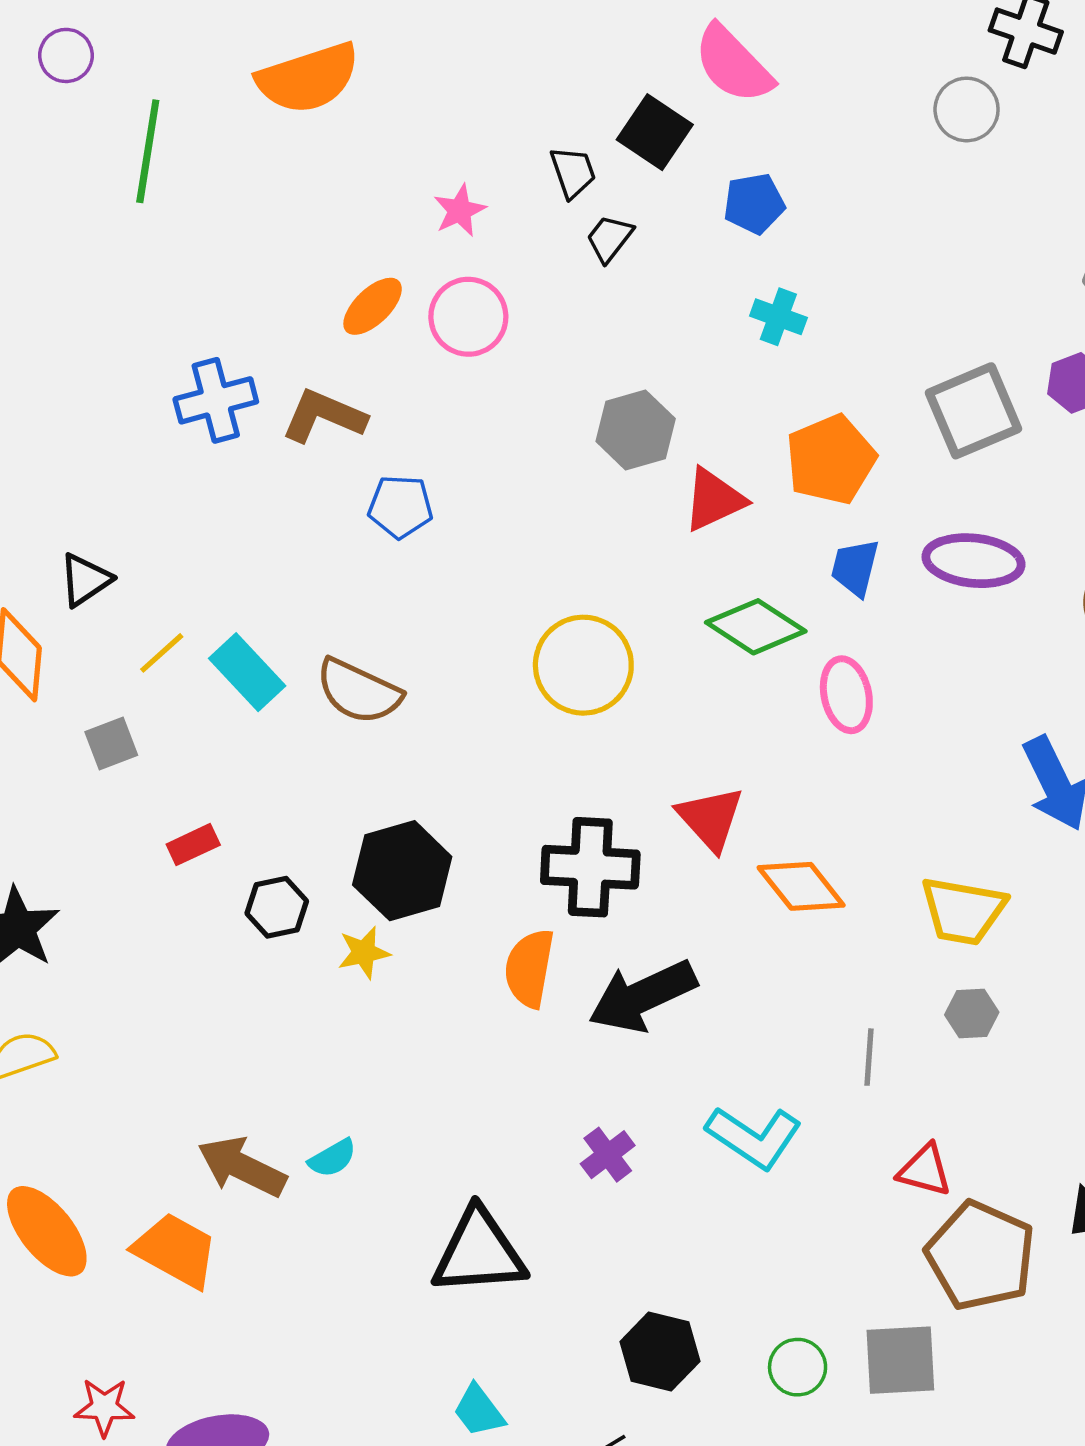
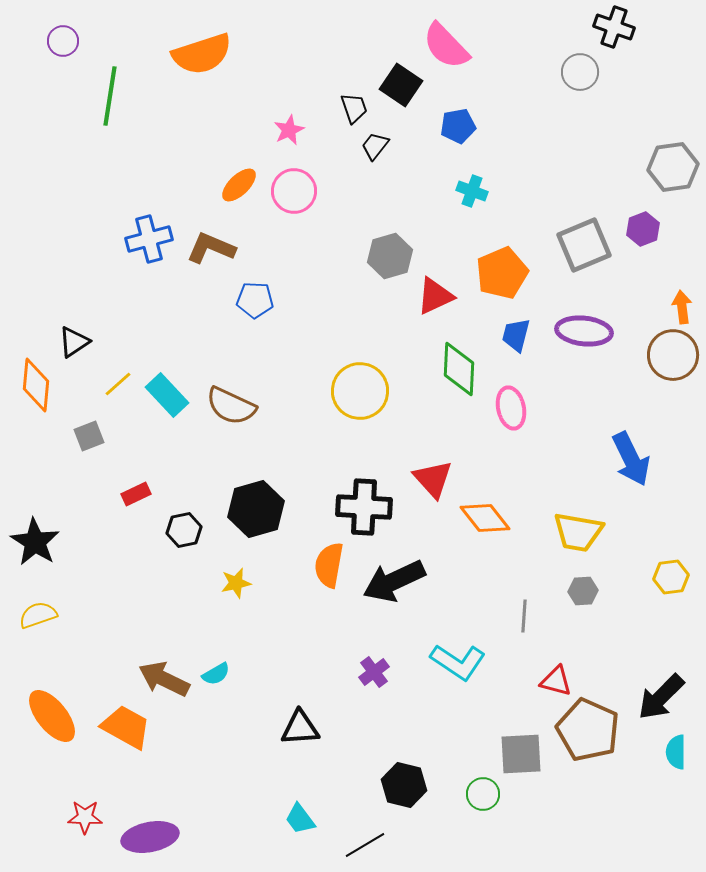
green diamond: (756, 627) -> (459, 369), turned 60
yellow star: (364, 953) -> (236, 583), moved
black triangle: (479, 1252) -> (300, 728), size x0.7
gray square: (900, 1360) -> (521, 754), moved

